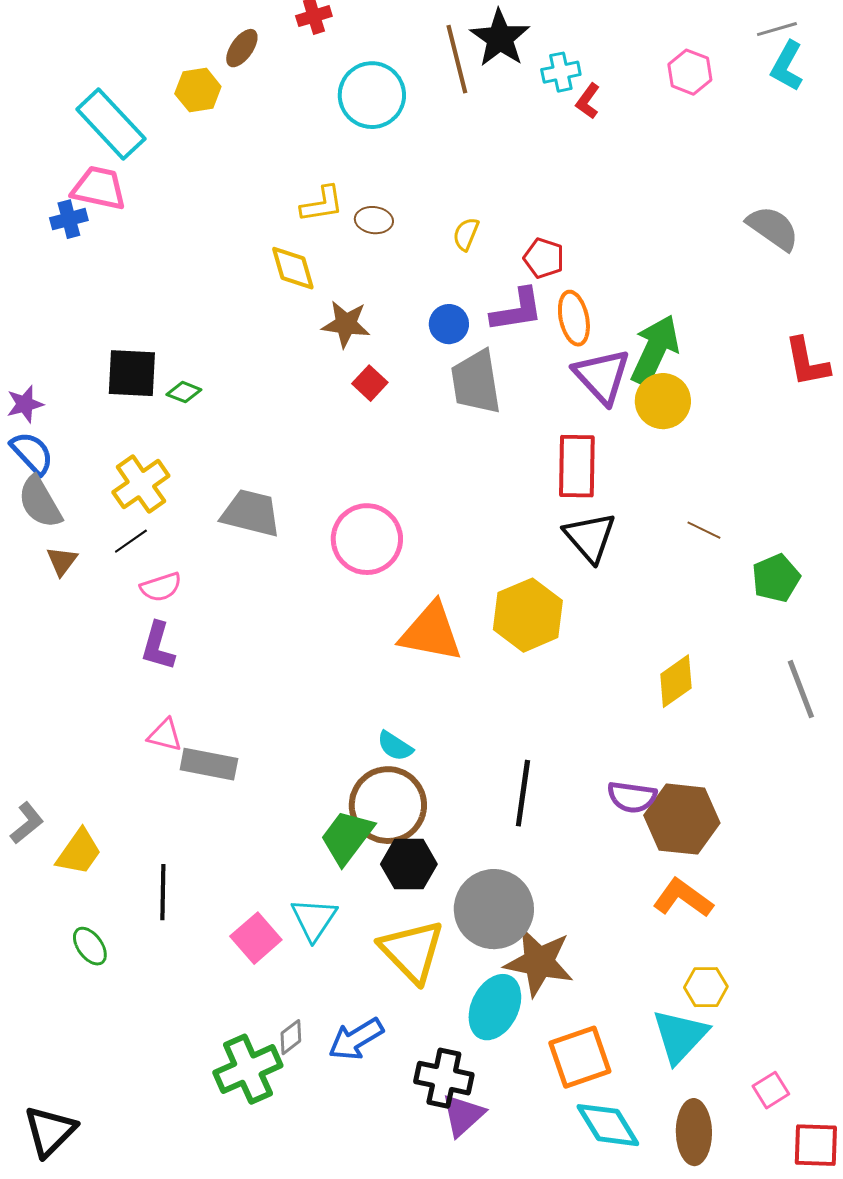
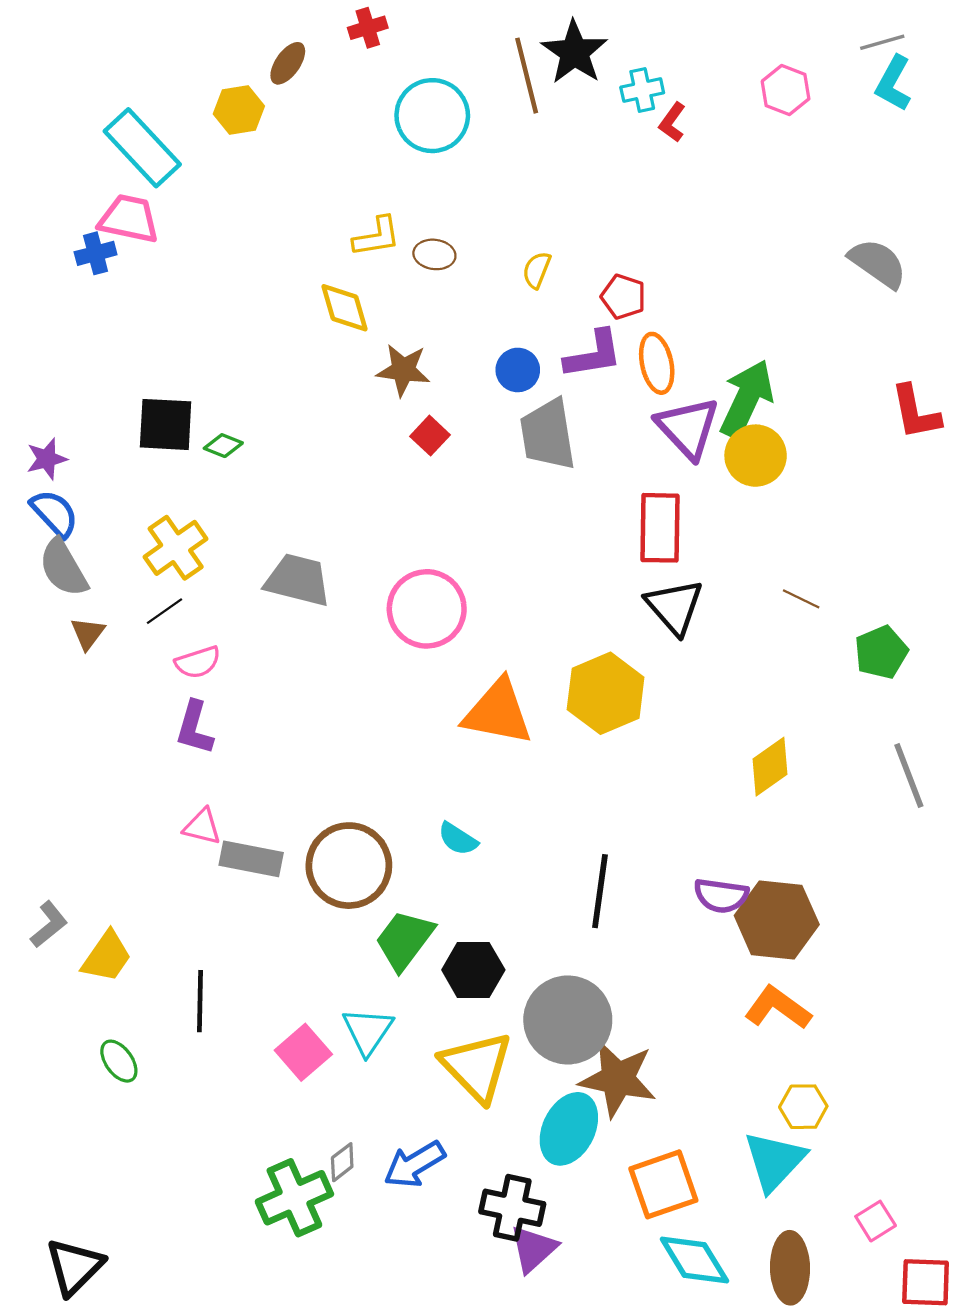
brown circle: (388, 805) -> (349, 866), moved

